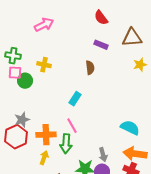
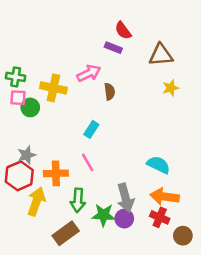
pink arrow: (44, 25) -> (89, 73), moved
purple rectangle: (101, 45) -> (113, 48), moved
yellow cross: (44, 65) -> (53, 88), size x1.5
green arrow: (66, 144) -> (78, 200), moved
gray arrow: (103, 155) -> (125, 198), size x1.6
yellow arrow: (44, 158) -> (36, 201), moved, size x1.6

